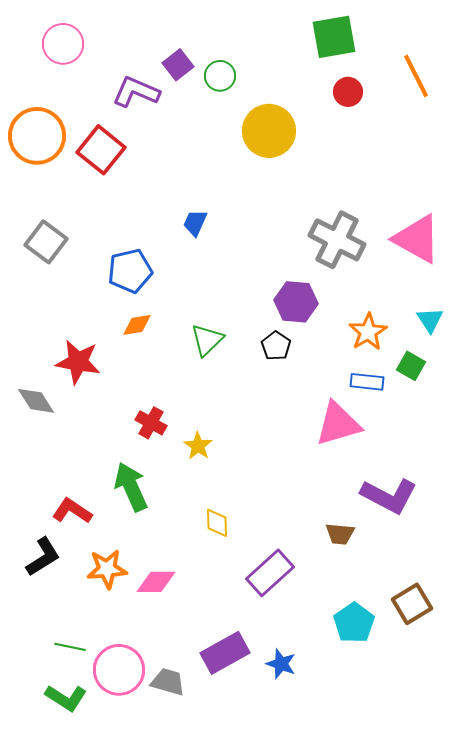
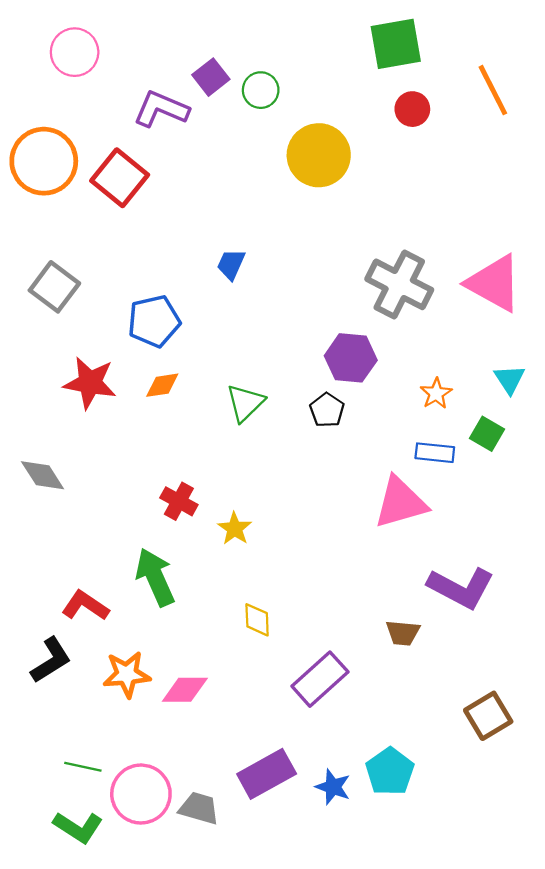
orange star: (368, 332) -> (436, 393), size x0.7
red star: (78, 362) -> (90, 383), moved
cyan pentagon: (354, 623) -> (390, 771), moved

